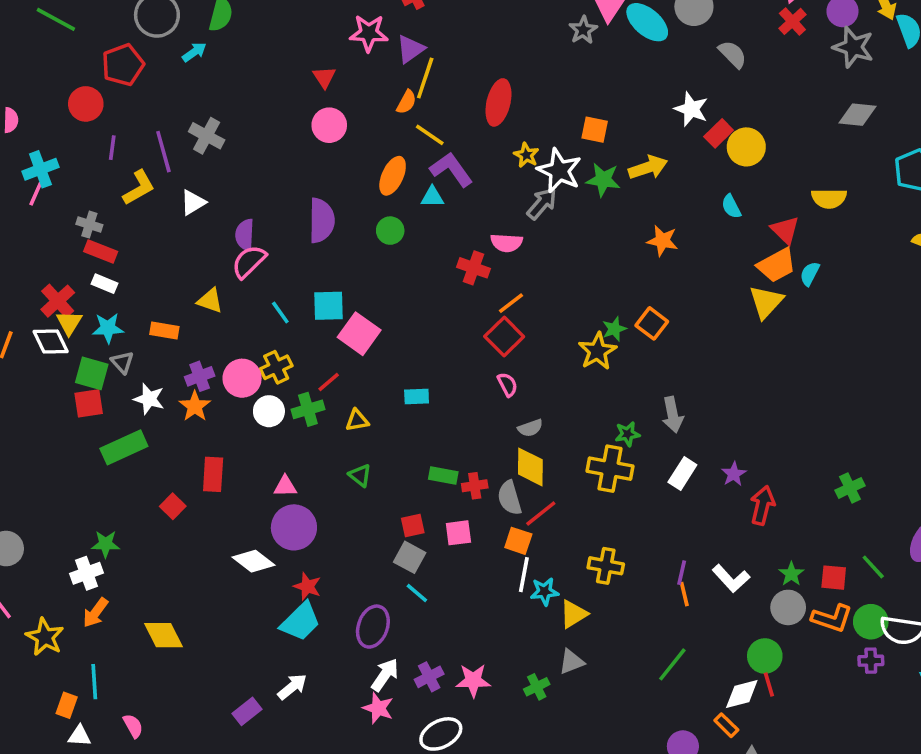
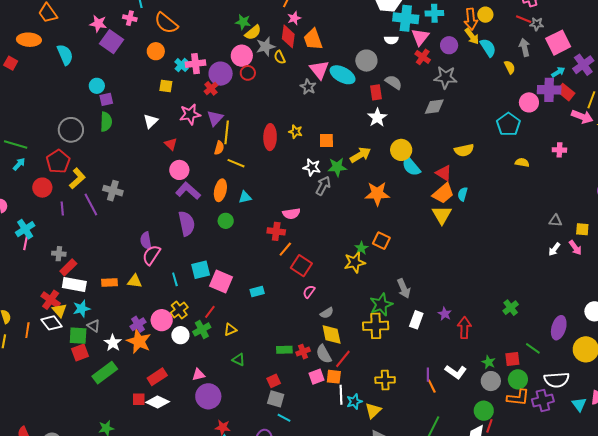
gray star: (853, 47) -> (445, 77), moved
cyan arrow: (194, 52) -> (19, 164), moved
white star: (691, 109) -> (377, 117), turned 30
gray diamond: (857, 115) -> (434, 107), moved
red rectangle: (719, 133) -> (376, 92), moved, turned -42
yellow circle: (746, 147) -> (401, 150), moved
yellow star: (526, 155) -> (296, 132), moved
purple L-shape: (451, 169) -> (188, 191), moved
white star: (559, 171) -> (312, 167), size x0.7
yellow L-shape: (139, 188) -> (77, 178), moved
white triangle: (193, 202) -> (151, 121), moved
gray arrow: (542, 204) -> (323, 186), moved
cyan semicircle: (731, 206) -> (411, 166), size x1.5
orange star: (662, 241) -> (377, 194), size x1.4
red rectangle: (101, 252) -> (68, 267), turned -54
white rectangle: (105, 284) -> (74, 285), size x1.6
orange line: (511, 303) -> (285, 249), moved
cyan line: (280, 313) -> (175, 279), turned 32
orange rectangle: (164, 331) -> (109, 282), moved
yellow star: (597, 351) -> (355, 262), turned 30
pink semicircle: (507, 384) -> (309, 292), turned -104
cyan rectangle: (417, 396) -> (257, 291), moved
white star: (149, 399) -> (113, 343), turned 30
orange star: (195, 406) -> (139, 341), size x1.4
green star: (627, 434) -> (381, 305), size x1.6
red rectangle: (213, 474) -> (157, 377), turned 66
red square: (173, 506) -> (139, 399), turned -32
pink square: (458, 533) -> (317, 377), moved
white diamond: (254, 561) -> (158, 402), moved
orange L-shape: (832, 618) -> (518, 398), moved
green circle: (871, 622) -> (518, 379), moved
purple cross: (871, 661) -> (543, 400), size x1.5
red line: (769, 685) -> (489, 426), turned 48

